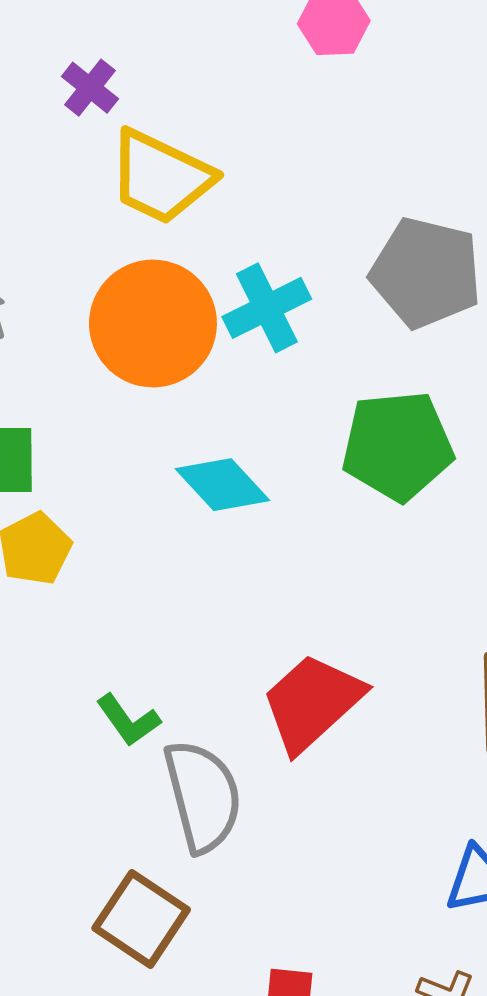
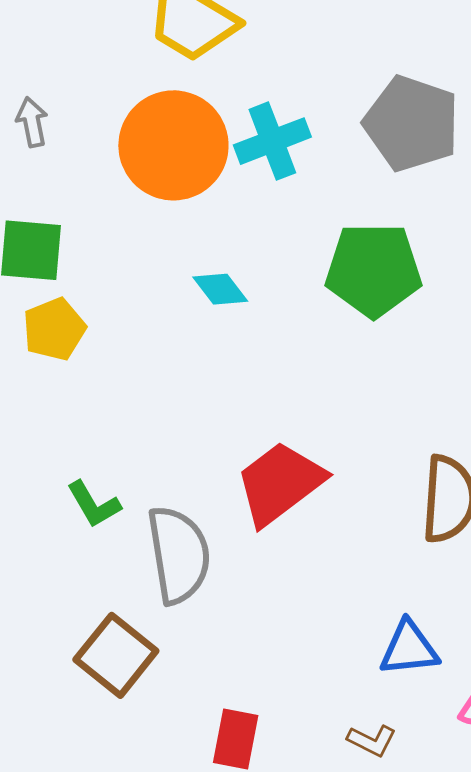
cyan diamond: (222, 485) -> (220, 289), size x0.7
green L-shape: (128, 720) -> (94, 504), moved

